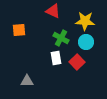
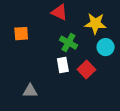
cyan circle: (86, 42) -> (106, 47), moved

